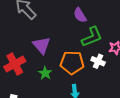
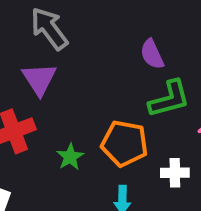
purple triangle: (42, 45) -> (39, 79), moved
white cross: (98, 61) -> (175, 173), moved, turned -32

